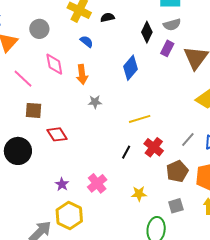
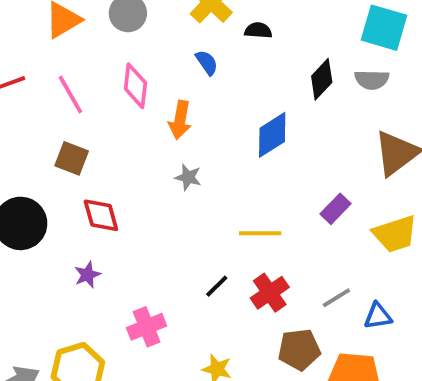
purple rectangle: (167, 48) -> (335, 209), moved
purple star: (62, 184) -> (87, 275), moved

